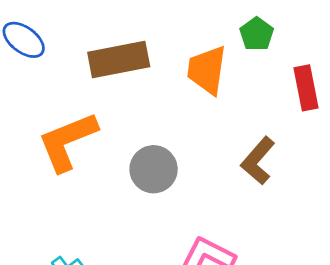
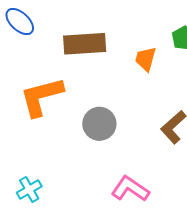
orange trapezoid: (207, 70) -> (146, 59), size x0.7

